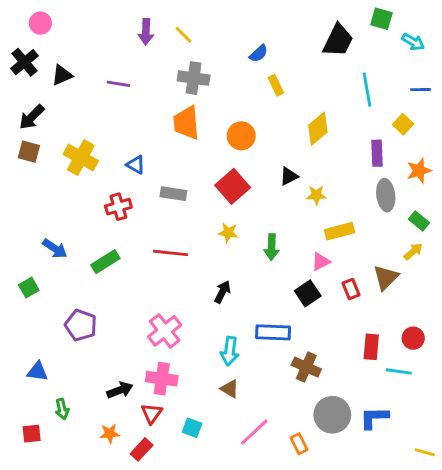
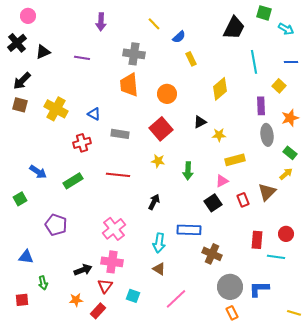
yellow line: (183, 35) -> (154, 24), moved
orange rectangle: (299, 444) -> (232, 313), moved

